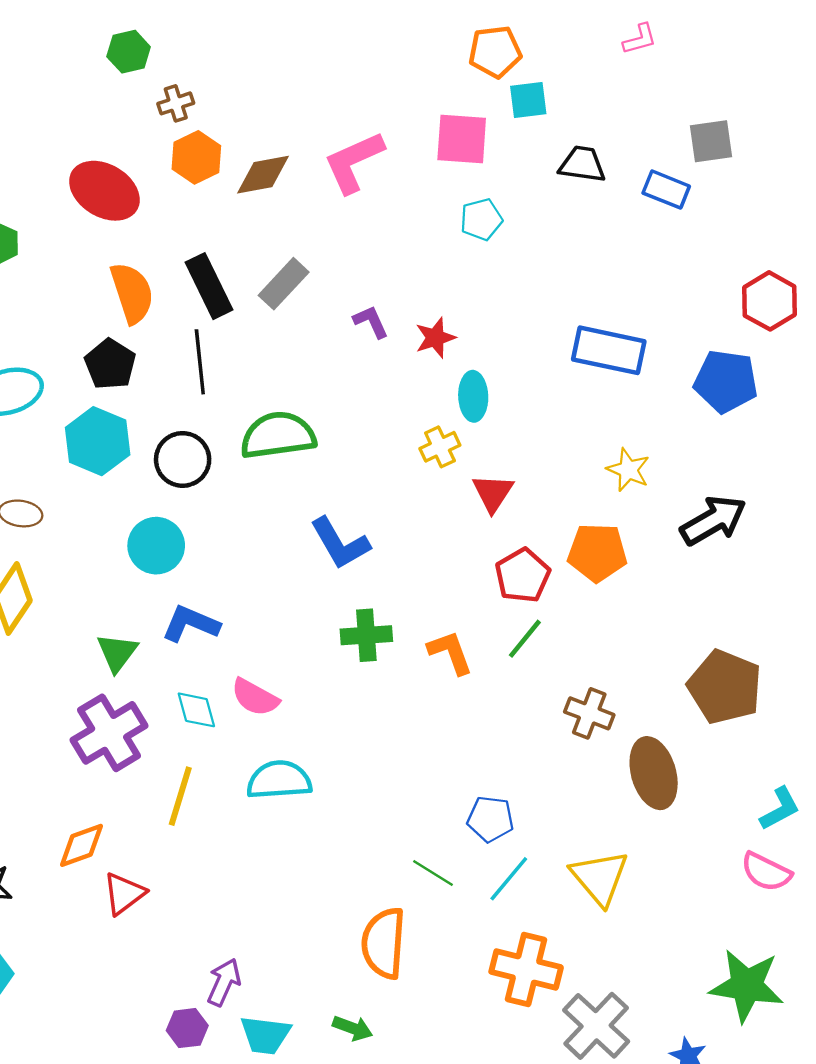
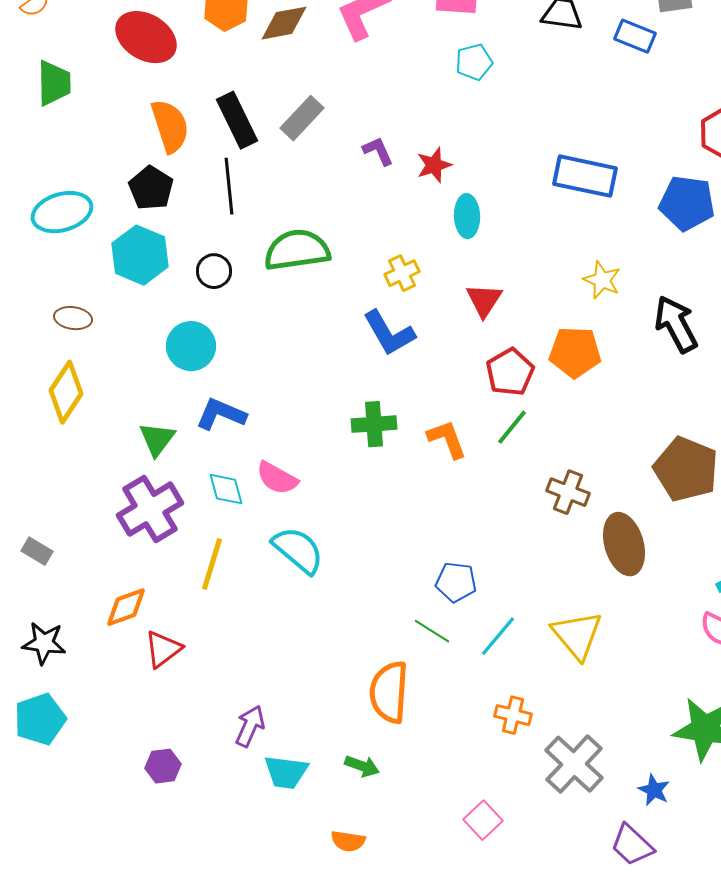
yellow cross: (440, 447) -> (402, 273), moved
black circle: (183, 459) -> (214, 271), size x0.7
black arrow: (713, 520) -> (676, 324), turned -88
blue L-shape: (340, 543) -> (389, 333), moved
cyan semicircle: (279, 780) -> (298, 550), turned 44
blue pentagon: (490, 819) -> (456, 582), moved
orange cross: (526, 970) -> (513, 715), size x0.6
purple hexagon: (187, 1028) -> (163, 766), moved

